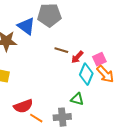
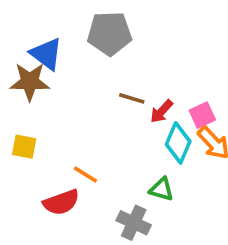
blue triangle: (26, 26) -> (46, 54), moved
gray cross: (62, 117) -> (134, 223), turned 30
orange line: (36, 118) -> (85, 174), moved

